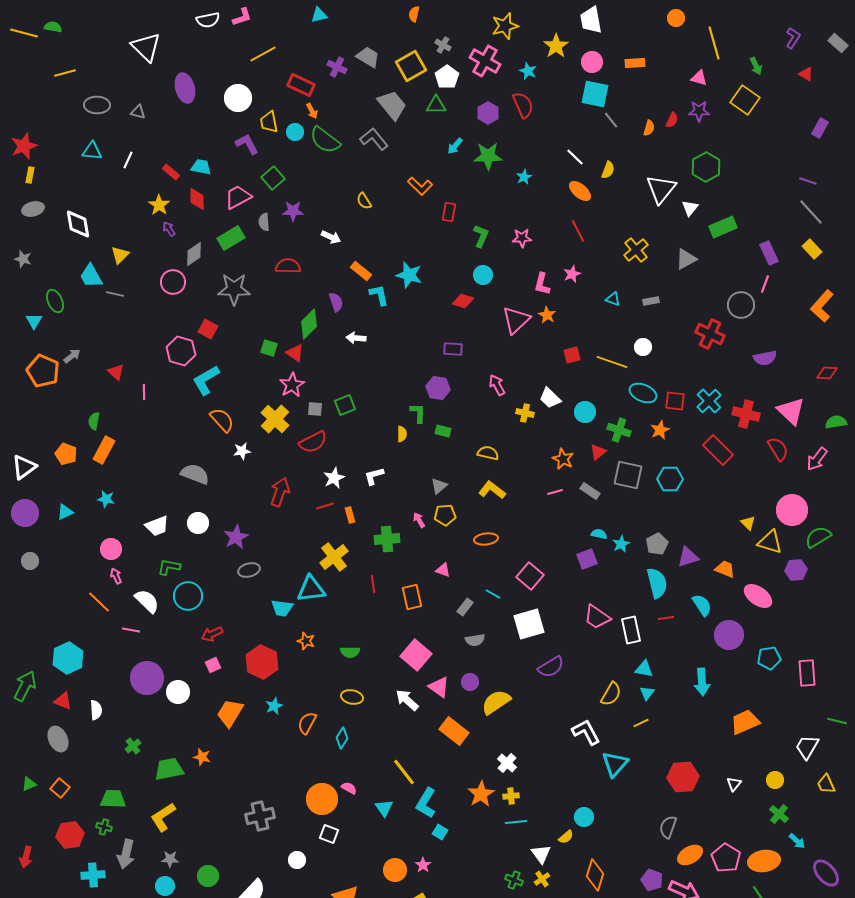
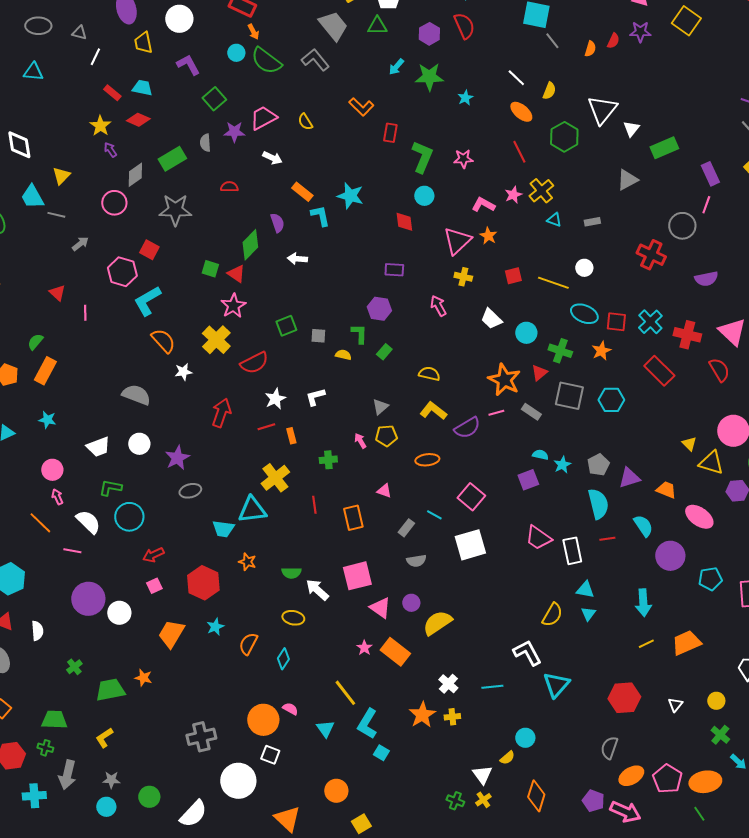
yellow trapezoid: (269, 122) -> (143, 43), moved
white line: (128, 160) -> (95, 57), moved
green hexagon: (706, 167) -> (564, 137), moved
pink trapezoid: (238, 197) -> (263, 118), moved
red diamond: (197, 199) -> (138, 120), turned -65
green L-shape: (481, 236) -> (422, 157), size x1.4
yellow cross: (636, 250) -> (541, 191), moved
red semicircle: (288, 266) -> (229, 187), size x0.7
pink L-shape: (542, 284) -> (483, 205), turned 105
red diamond: (463, 301) -> (404, 222), turned 65
gray arrow: (72, 356) -> (80, 244), moved
gray square: (315, 409) -> (318, 336), moved
yellow cross: (525, 413) -> (463, 277), moved
green semicircle: (94, 421) -> (35, 342), turned 30
green rectangle: (443, 431) -> (384, 352), turned -63
yellow semicircle: (402, 434) -> (343, 355), turned -77
orange star: (563, 459) -> (504, 380), size x1.5
green cross: (387, 539) -> (328, 460), size x0.7
pink square: (416, 655) -> (357, 576), turned 36
purple semicircle: (551, 667) -> (467, 428), moved
white arrow: (407, 700) -> (317, 590), moved
yellow line: (641, 723) -> (646, 644), moved
yellow L-shape: (163, 817) -> (104, 738), size x0.7
cyan line: (516, 822) -> (492, 687), moved
white circle: (297, 860) -> (238, 781), size x2.0
pink star: (423, 865) -> (364, 648), moved

